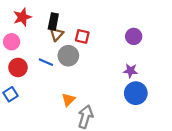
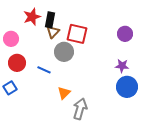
red star: (22, 17) -> (32, 17), moved
red square: (82, 36) -> (77, 34), size x1.5
blue line: (46, 62) -> (44, 70), moved

